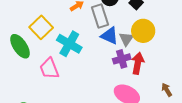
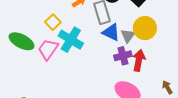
yellow square: (41, 27) -> (53, 22), moved, size x0.7
green ellipse: (20, 46) -> (21, 41), turned -30
pink trapezoid: (49, 69) -> (48, 49), moved, turned 55

